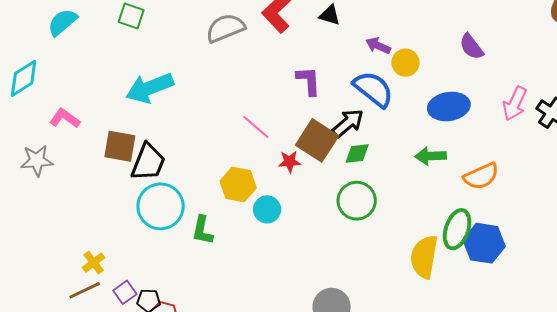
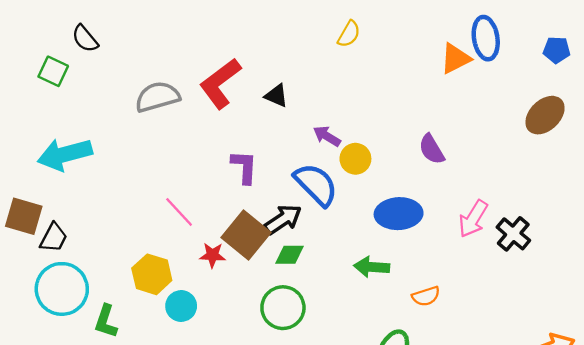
black trapezoid: (148, 162) -> (54, 238), size x0.7
orange semicircle: (481, 176) -> (426, 296), size x0.7

